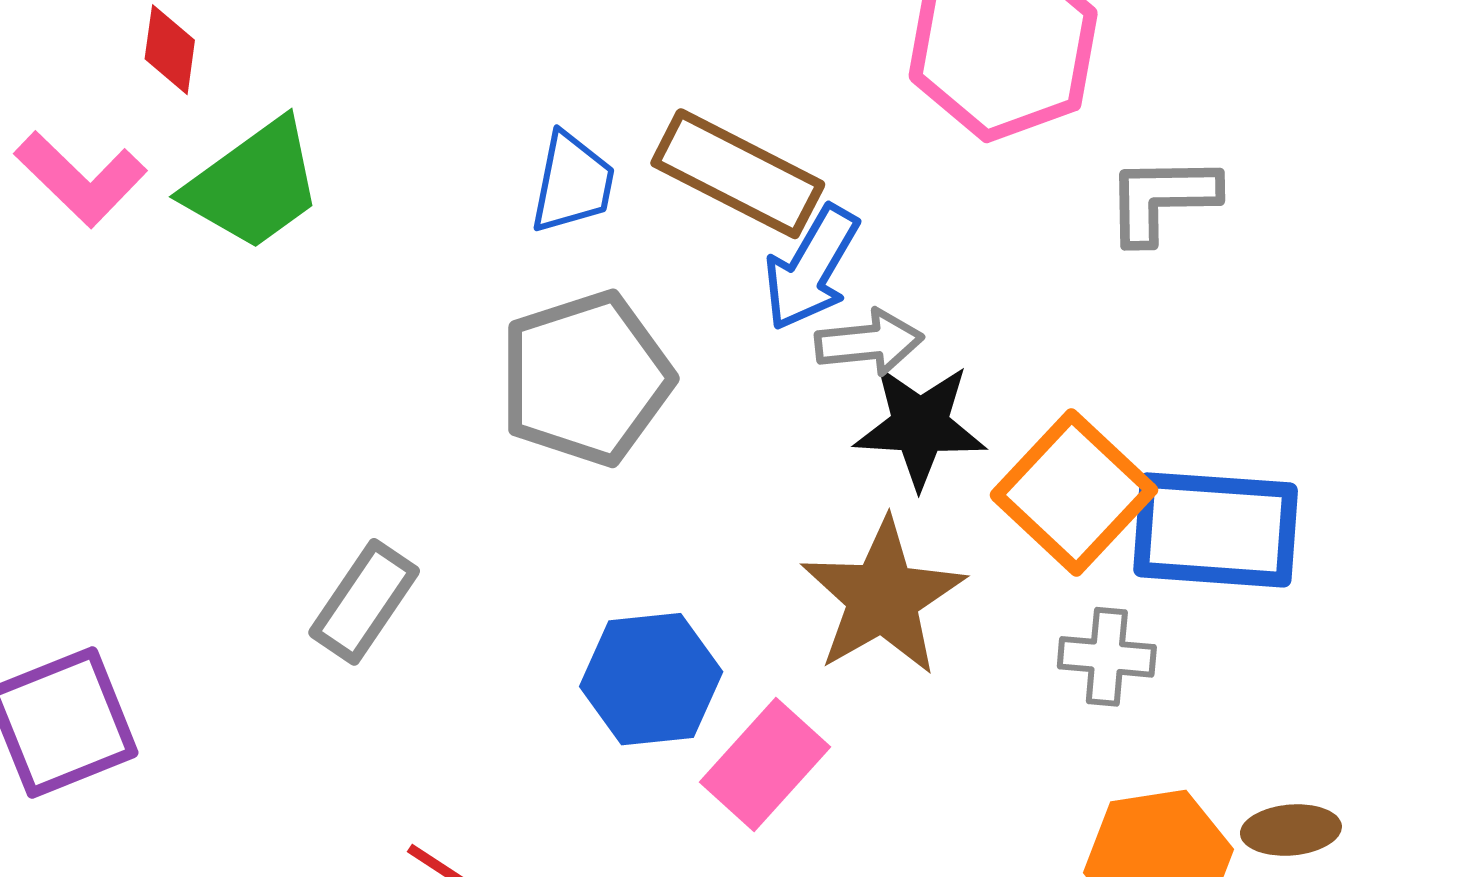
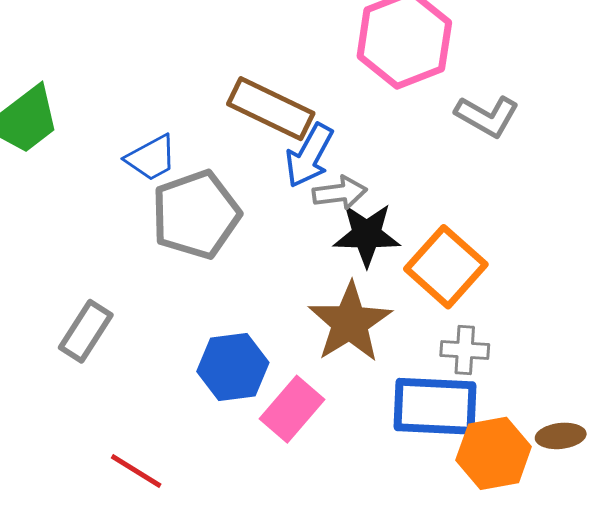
blue trapezoid: (573, 183) -> (151, 158), moved, turned 52
gray L-shape: (1162, 199) -> (487, 116), turned -148
blue rectangle: (1216, 530) -> (435, 406), moved

